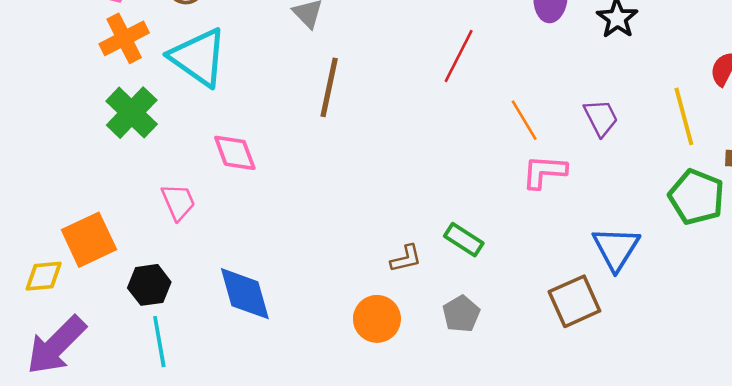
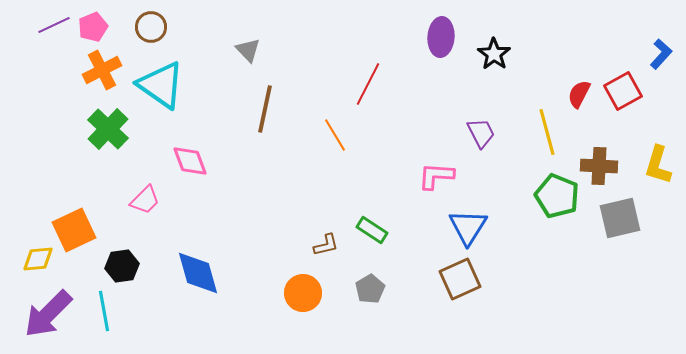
orange line: (524, 120) -> (335, 135), moved
pink trapezoid: (178, 202) -> (145, 200), turned 68
blue triangle: (616, 248) -> (468, 227), moved
cyan line: (159, 342) -> (104, 311), moved

